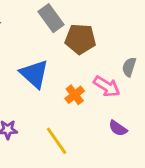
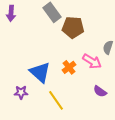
blue triangle: (34, 74) -> (40, 72), moved

